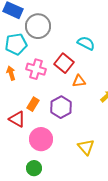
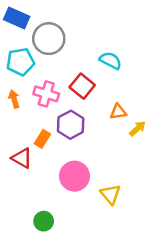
orange triangle: (79, 81) -> (118, 112), moved
purple hexagon: (61, 107) -> (71, 125), moved
pink circle: (41, 139) -> (74, 176), moved

